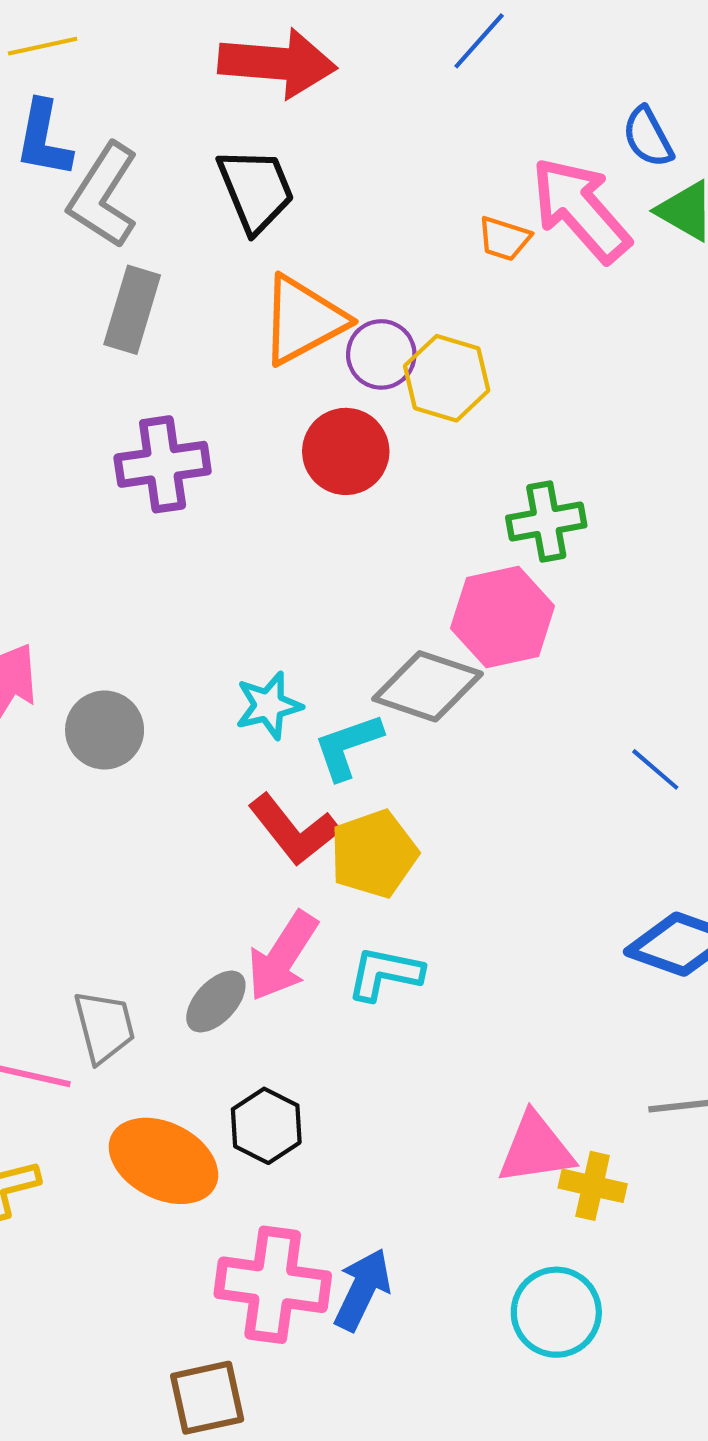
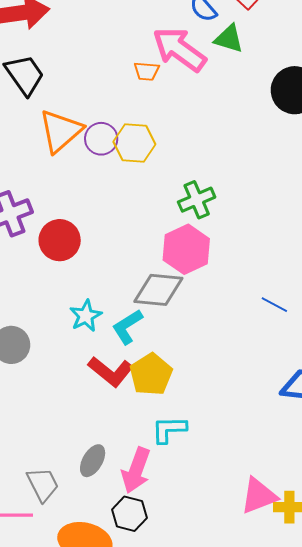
red circle: (346, 451) -> (60, 240), moved
pink arrow: (283, 956) -> (136, 470), moved

